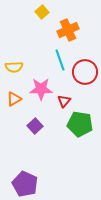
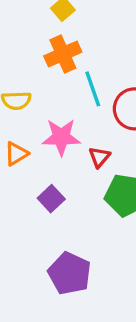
orange cross: (68, 30) -> (63, 54), moved
purple pentagon: (25, 184) -> (69, 273), moved

